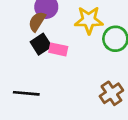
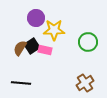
yellow star: (89, 20) -> (54, 30), moved
brown semicircle: (37, 21) -> (20, 48), moved

